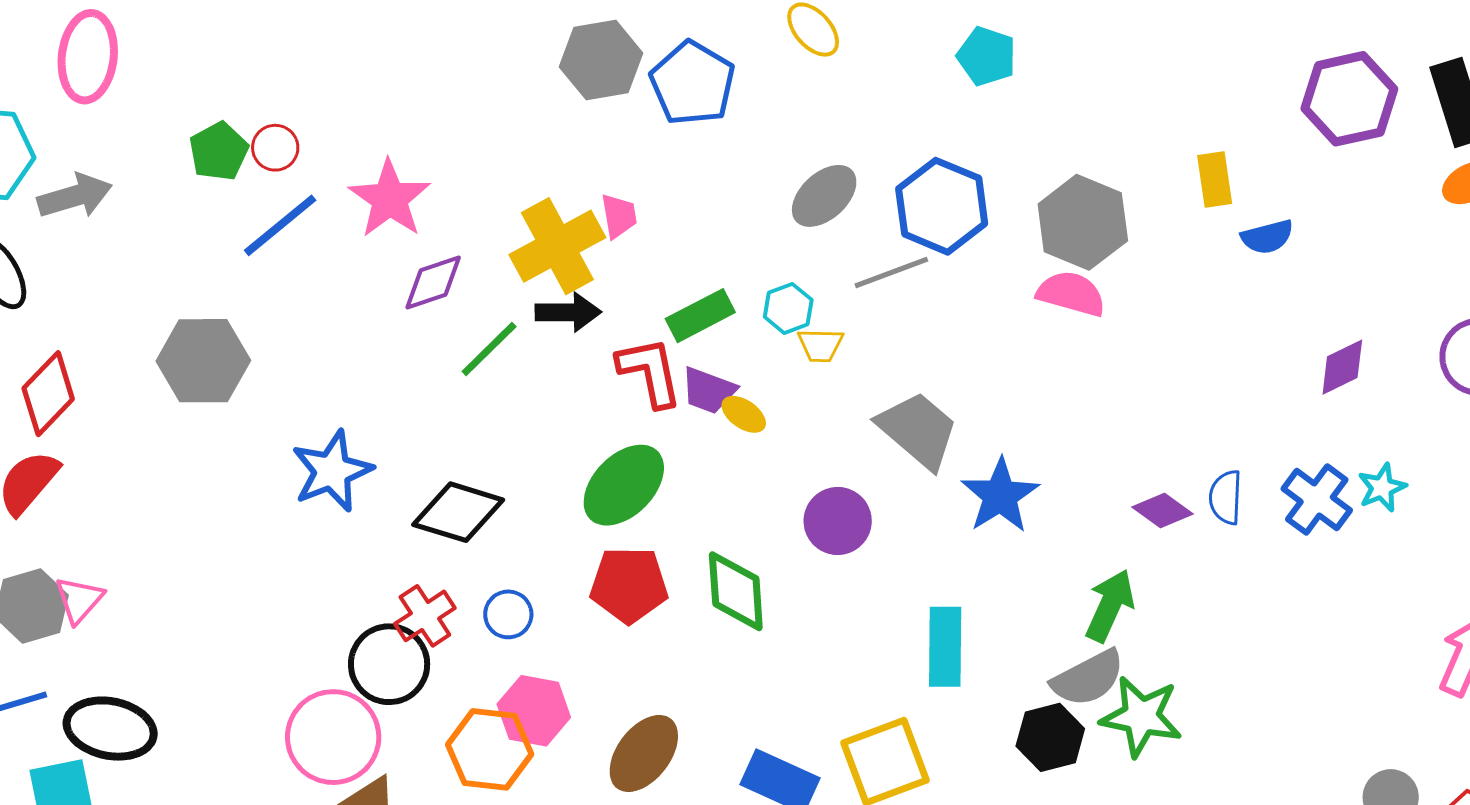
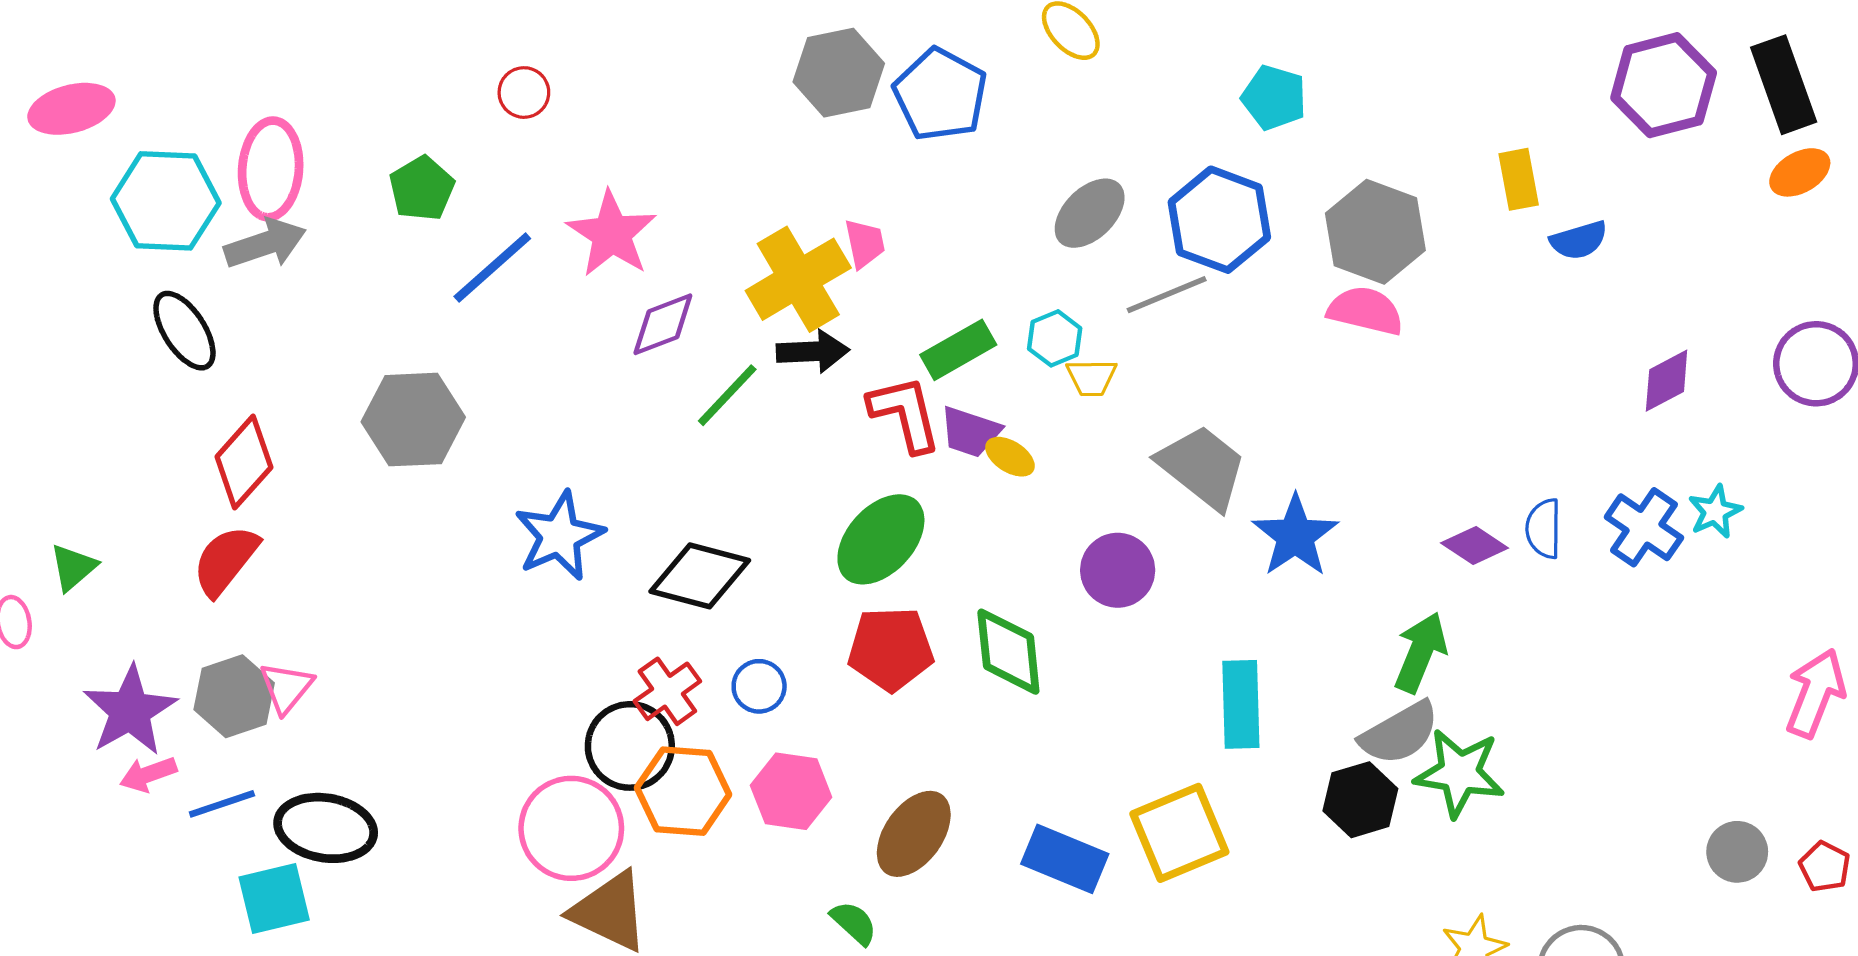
cyan pentagon: (987, 56) -> (1274, 97), moved
pink ellipse: (88, 57) -> (271, 169), moved
red circle: (275, 148) -> (524, 93), moved
orange hexagon: (490, 749) -> (683, 791), moved

